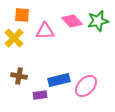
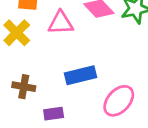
blue rectangle: (59, 80) -> (80, 75), moved

